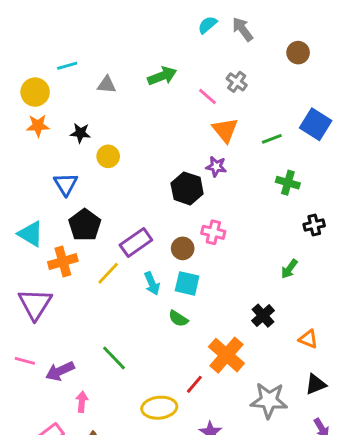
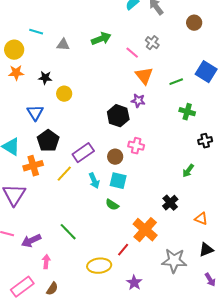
cyan line: (67, 66) -> (36, 32), turned 32

